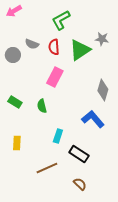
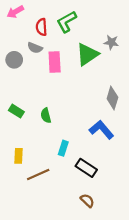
red semicircle: (54, 47) -> (41, 27), moved
pink rectangle: (55, 77) -> (55, 62), moved, turned -30
brown line: (47, 168) -> (38, 174), moved

